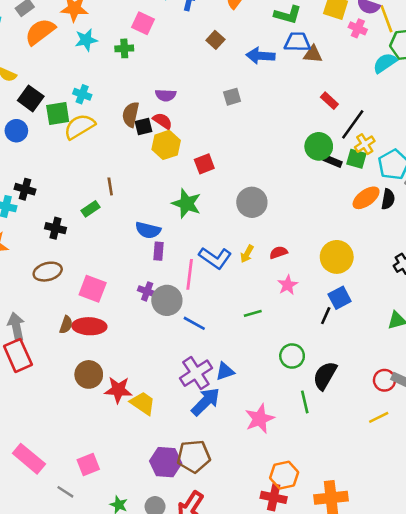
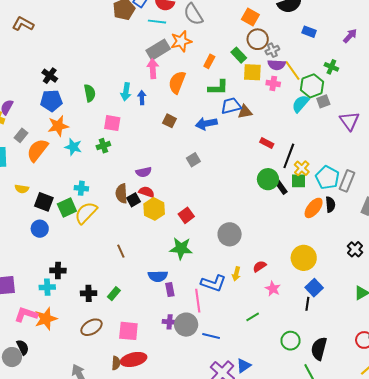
cyan star: (86, 40) -> (73, 147), turned -30
black rectangle: (333, 161) -> (281, 187), turned 48
green rectangle: (90, 209) -> (114, 294), moved

